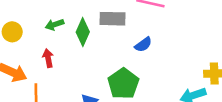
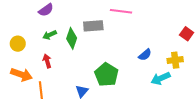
blue semicircle: (143, 45) -> (145, 55), moved

